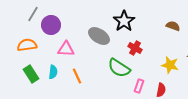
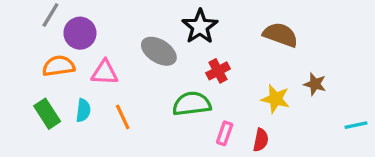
brown semicircle: (173, 26) -> (280, 35), size x1.5
orange semicircle: (27, 45) -> (59, 66), moved
red cross: (135, 48) -> (218, 71), turned 32
green semicircle: (119, 68) -> (192, 104), turned 140

